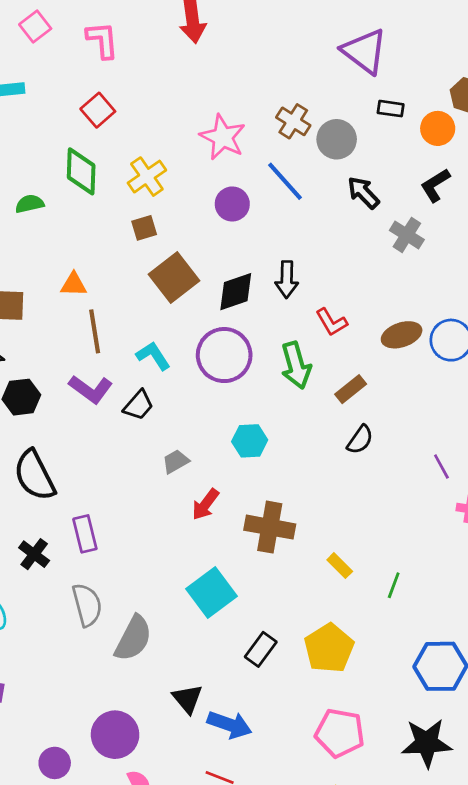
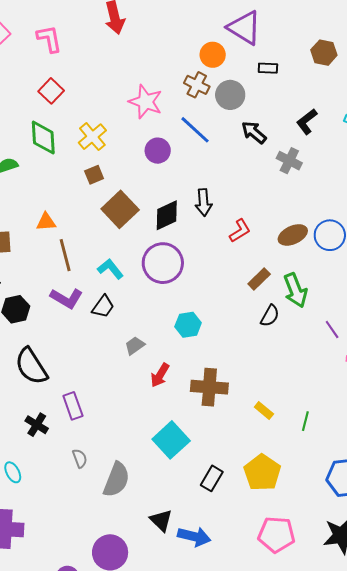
orange circle: (438, 128) -> (213, 55), moved
red L-shape: (331, 322) -> (240, 231), turned -85
green arrow: (296, 365) -> (295, 290), moved
gray semicircle: (87, 605) -> (80, 458), size x0.6

